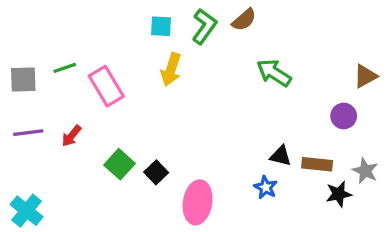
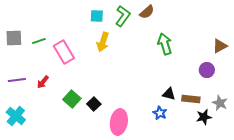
green arrow: (274, 73) -> (165, 44), turned 40
gray square: (23, 79) -> (14, 38), moved
cyan cross: (27, 211) -> (16, 116), moved

